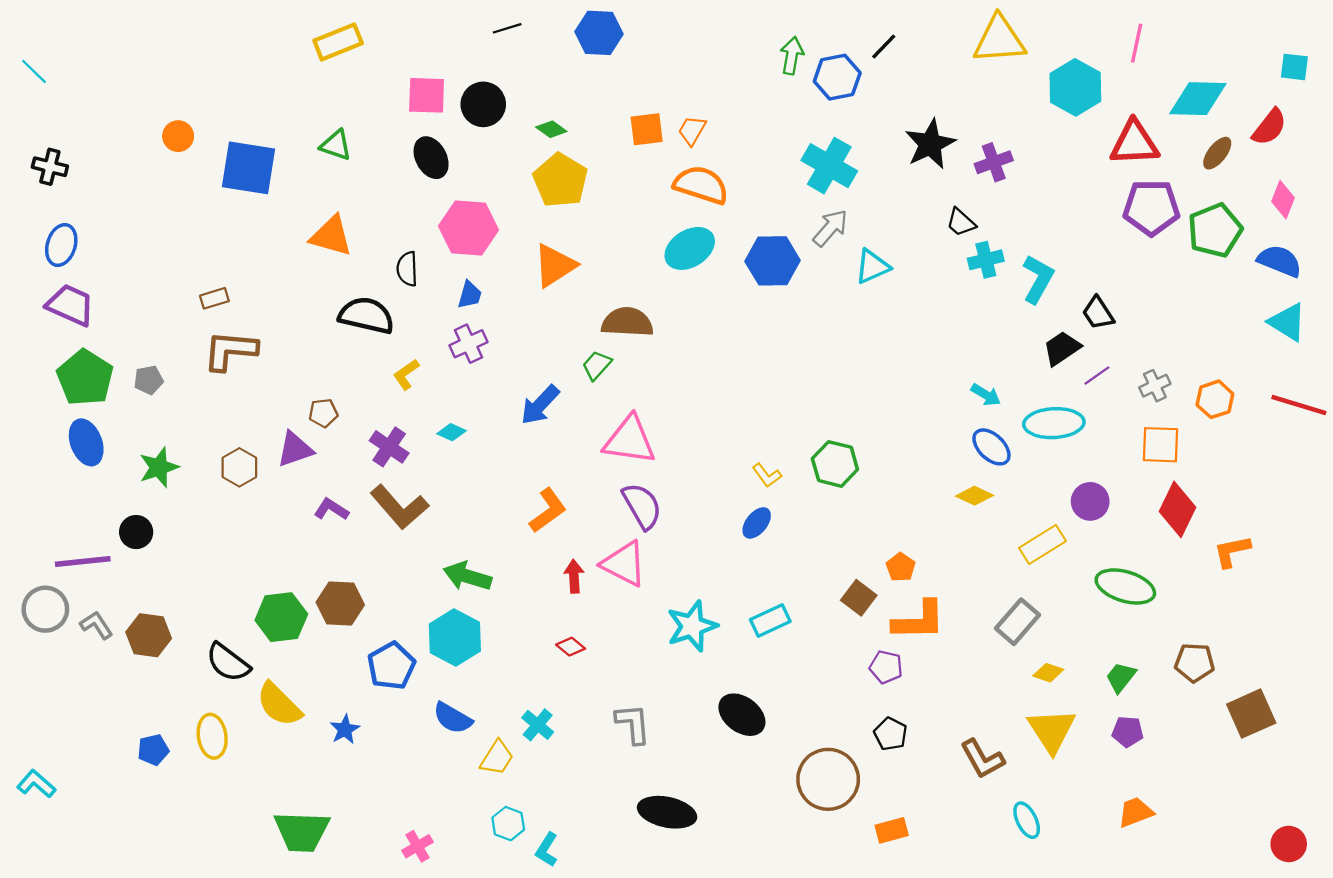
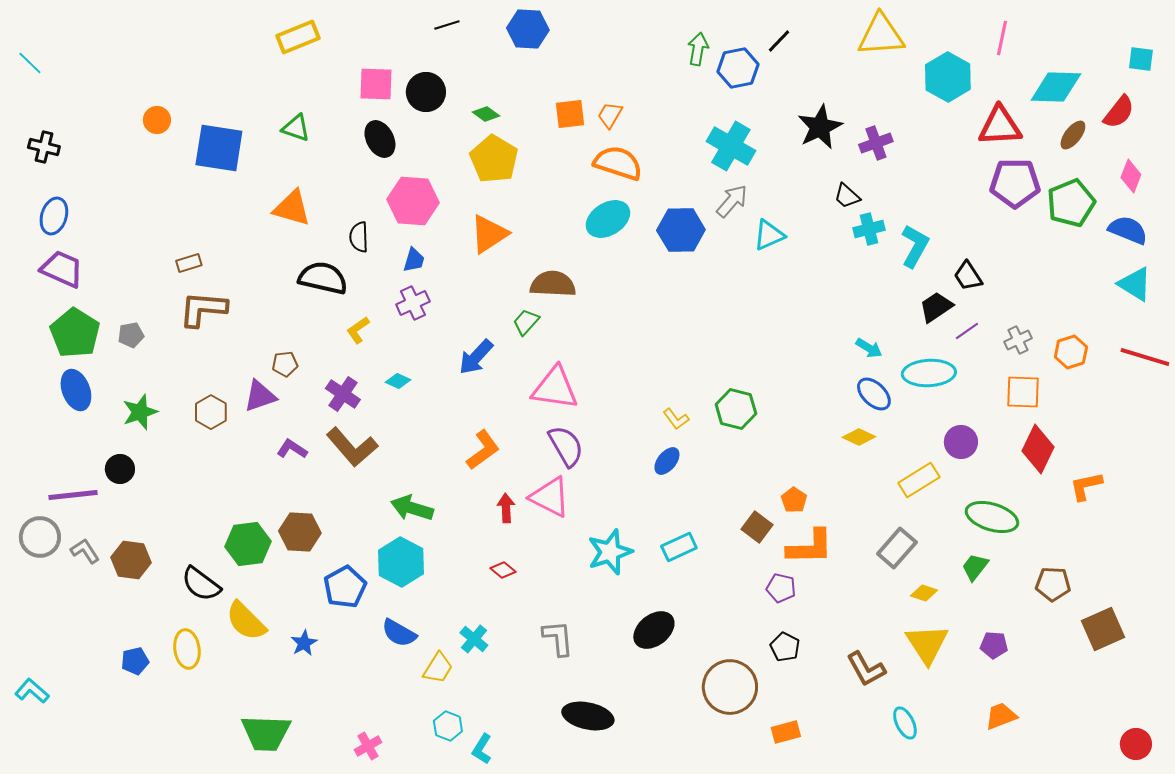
green trapezoid: (1121, 677) -> (975, 567), moved
black ellipse: (742, 715) -> (654, 630), turned -75

